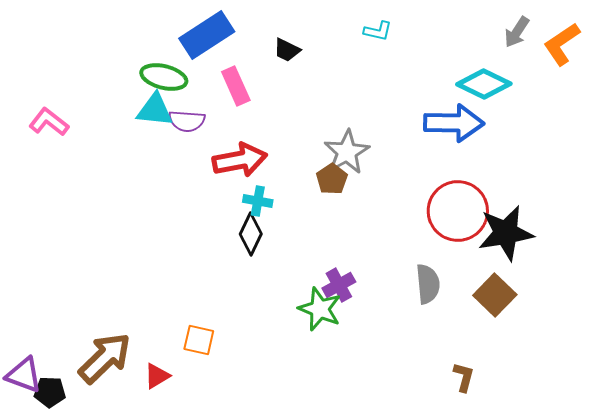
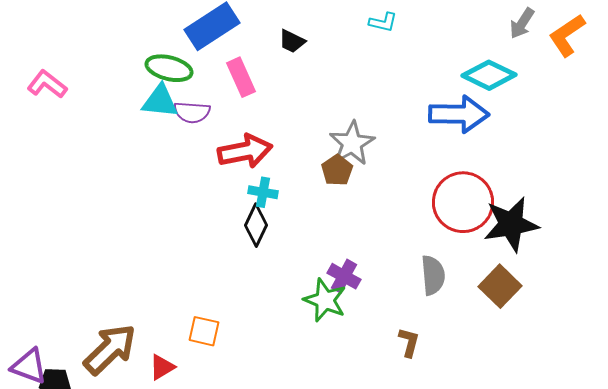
pink L-shape: (49, 122) -> (47, 84), moved
purple cross: (339, 285) -> (344, 276), turned -32
brown L-shape: (464, 377) -> (409, 342), moved

